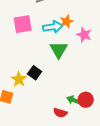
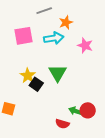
orange star: (67, 21) -> (66, 22), moved
green triangle: (59, 50) -> (58, 73), moved
yellow star: (19, 79) -> (28, 76), moved

